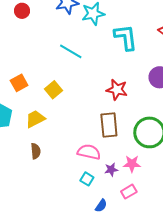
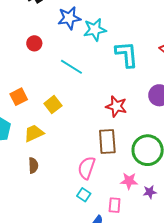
red circle: (22, 11) -> (34, 43), moved
pink semicircle: (89, 152) -> (86, 168), turned -85
purple star: (111, 170) -> (150, 192), moved
pink rectangle: (129, 192) -> (115, 205), moved, turned -56

